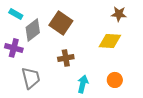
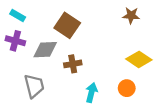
gray diamond: (33, 30) -> (45, 50), moved, turned 35
yellow diamond: (110, 41) -> (139, 59), moved, turned 30
purple cross: (14, 48) -> (15, 41), moved

